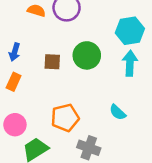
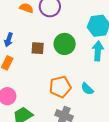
orange pentagon: (65, 118) -> (60, 87), moved

